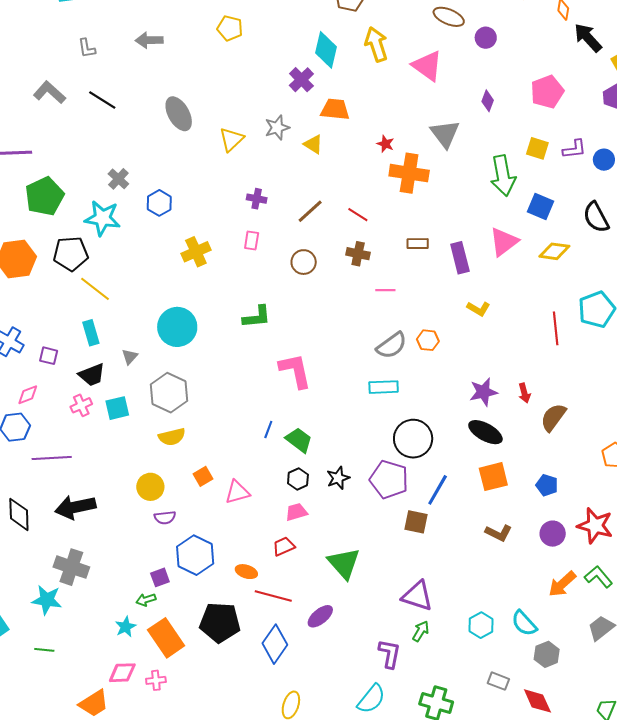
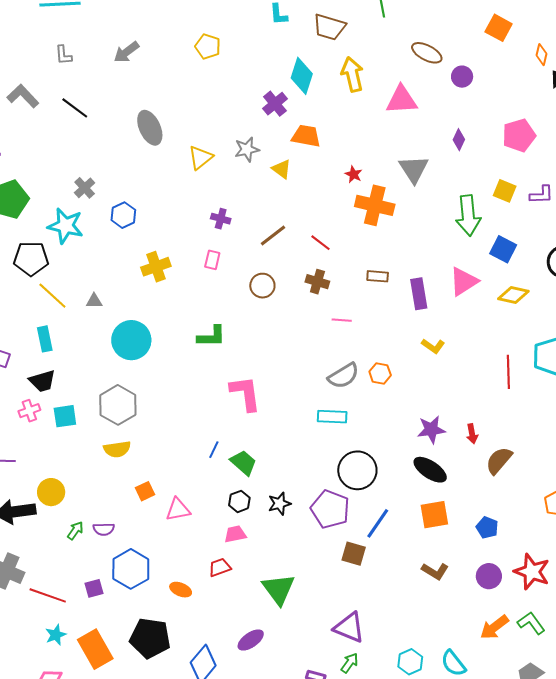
gray arrow: (149, 40) -> (126, 52), turned -40
pink triangle: (427, 66) -> (402, 100), turned -44
gray triangle: (130, 357) -> (94, 301), moved, turned 42
yellow circle: (150, 487) -> (51, 492), moved
red line: (273, 596) -> (48, 595), moved
green arrow: (146, 600) -> (75, 531), moved, turned 138

